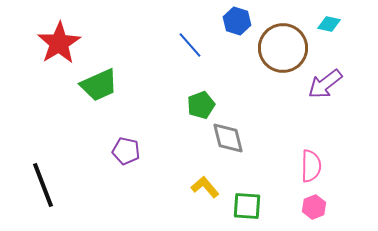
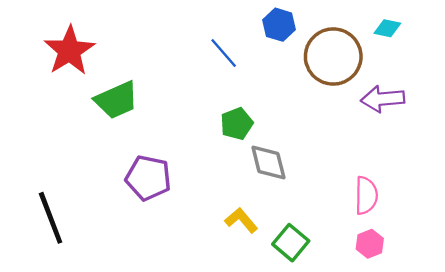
purple arrow: (325, 84) -> (383, 99), turned 33
purple pentagon: (126, 151) -> (148, 178), size x1.4
green square: (247, 206) -> (291, 243), turned 36

